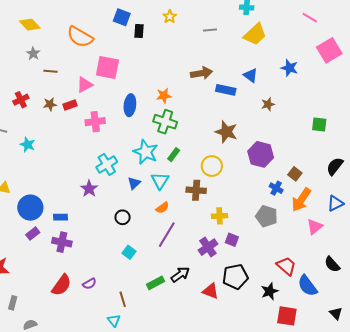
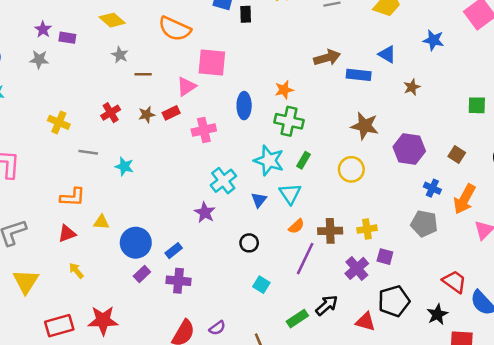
brown square: (295, 174) -> (457, 154), moved
brown cross: (196, 190) -> (330, 231), moved
blue rectangle: (61, 217) -> (174, 251), turned -32

